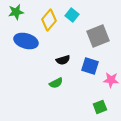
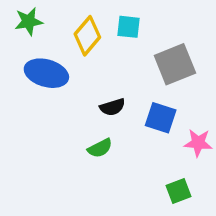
cyan square: (72, 15) -> (129, 27), turned -32

